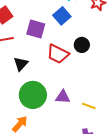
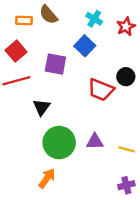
black circle: (82, 45) -> (126, 77), moved
red trapezoid: (58, 54) -> (101, 90), moved

